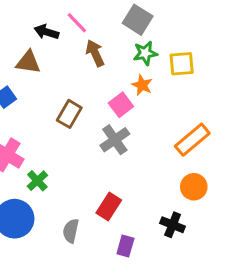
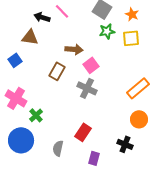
brown arrow: (95, 53) -> (74, 49), moved, turned 120
orange star: (142, 85) -> (132, 14), moved
gray cross: (115, 140) -> (87, 88), turned -30

